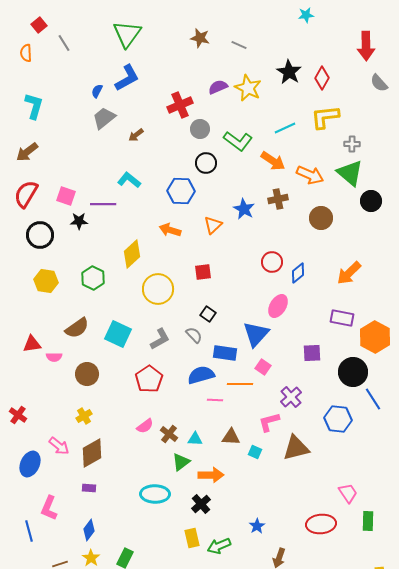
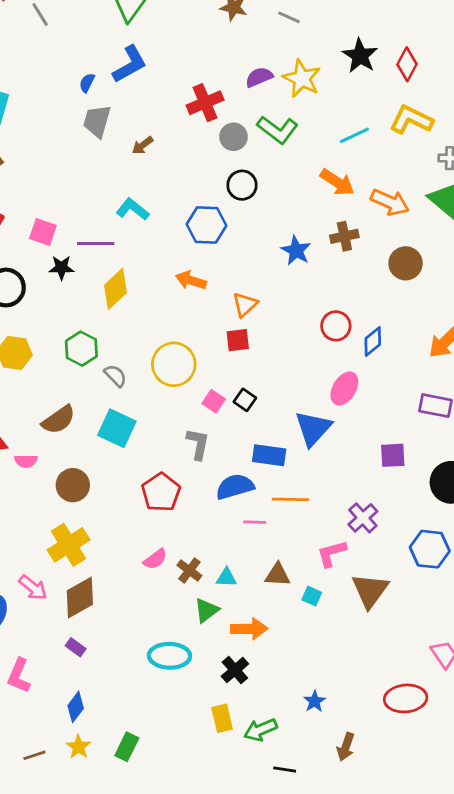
yellow L-shape: (325, 117) -> (411, 120), turned 32
gray trapezoid: (104, 118) -> (97, 121), turned -35
green L-shape: (238, 141) -> (278, 130), moved
orange triangle: (213, 225) -> (245, 305), moved
yellow diamond: (132, 254) -> (115, 289), moved
gray semicircle: (194, 335) -> (115, 376), moved
gray L-shape: (160, 339) -> (198, 444), moved, turned -50
pink square: (263, 367) -> (214, 401), moved
yellow cross: (84, 416) -> (69, 545), size x1.8
brown triangle: (296, 448) -> (370, 590), turned -40
purple rectangle: (89, 488) -> (76, 647), turned 32

